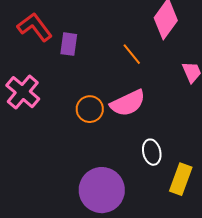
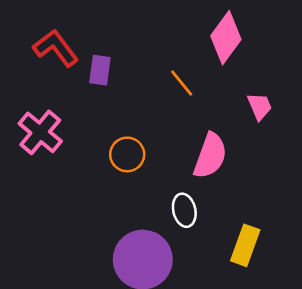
pink semicircle: (128, 103) -> (210, 156), moved, turned -45
white ellipse: (152, 152) -> (184, 210), moved

